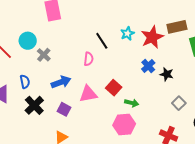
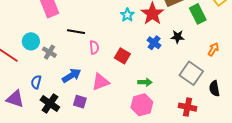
black line: (102, 41) -> (76, 32), moved, turned -36
black star: (167, 74) -> (177, 37), moved
blue semicircle: (25, 82) -> (36, 82), turned -144
red square: (114, 88) -> (122, 56), moved
gray square: (179, 103) -> (191, 73), size x1.6

